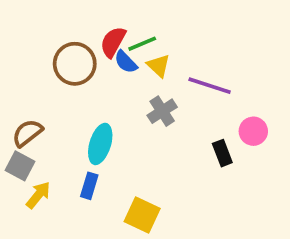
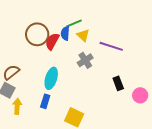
red semicircle: (113, 42) -> (52, 41), moved
blue semicircle: (126, 62) -> (65, 33), turned 48
pink circle: (253, 131) -> (140, 95), moved
yellow arrow: (38, 195) -> (17, 106), turned -35

